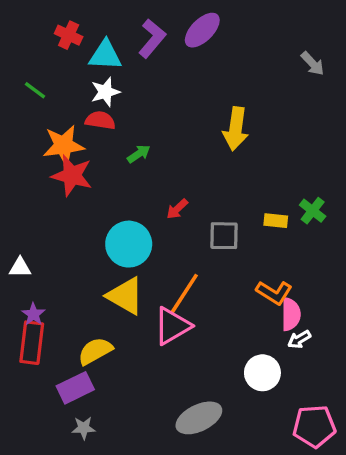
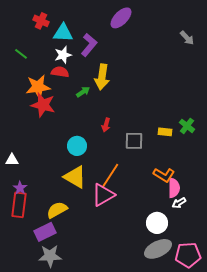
purple L-shape: (152, 38) -> (89, 45), moved
yellow arrow: (236, 129) -> (102, 77), moved
red arrow: (177, 209) -> (106, 125), turned -32
cyan circle: (129, 244) -> (77, 146), size x0.7
gray ellipse: (199, 418) -> (158, 249), moved
gray star: (84, 428) -> (50, 256), size x1.6

